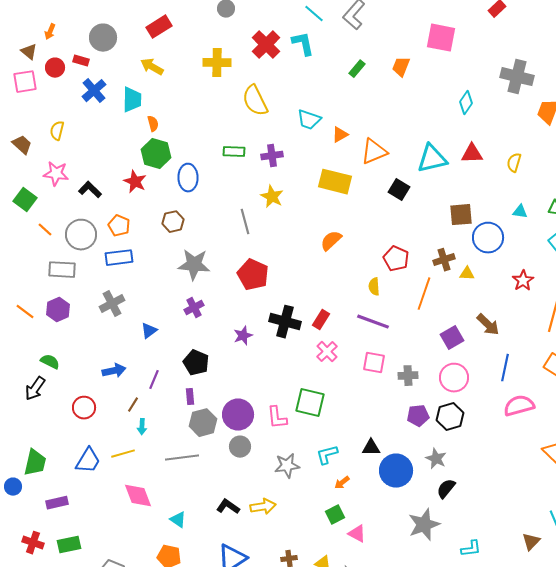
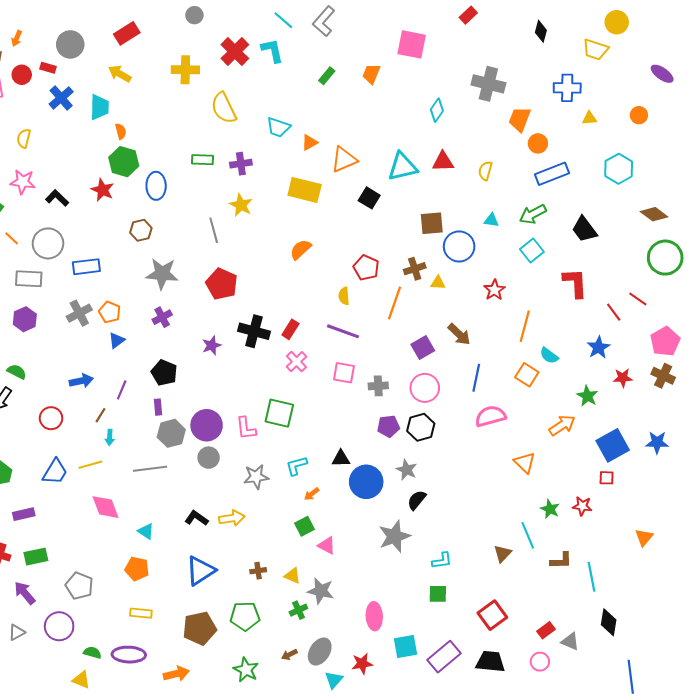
orange pentagon: (119, 226) -> (110, 312), moved

